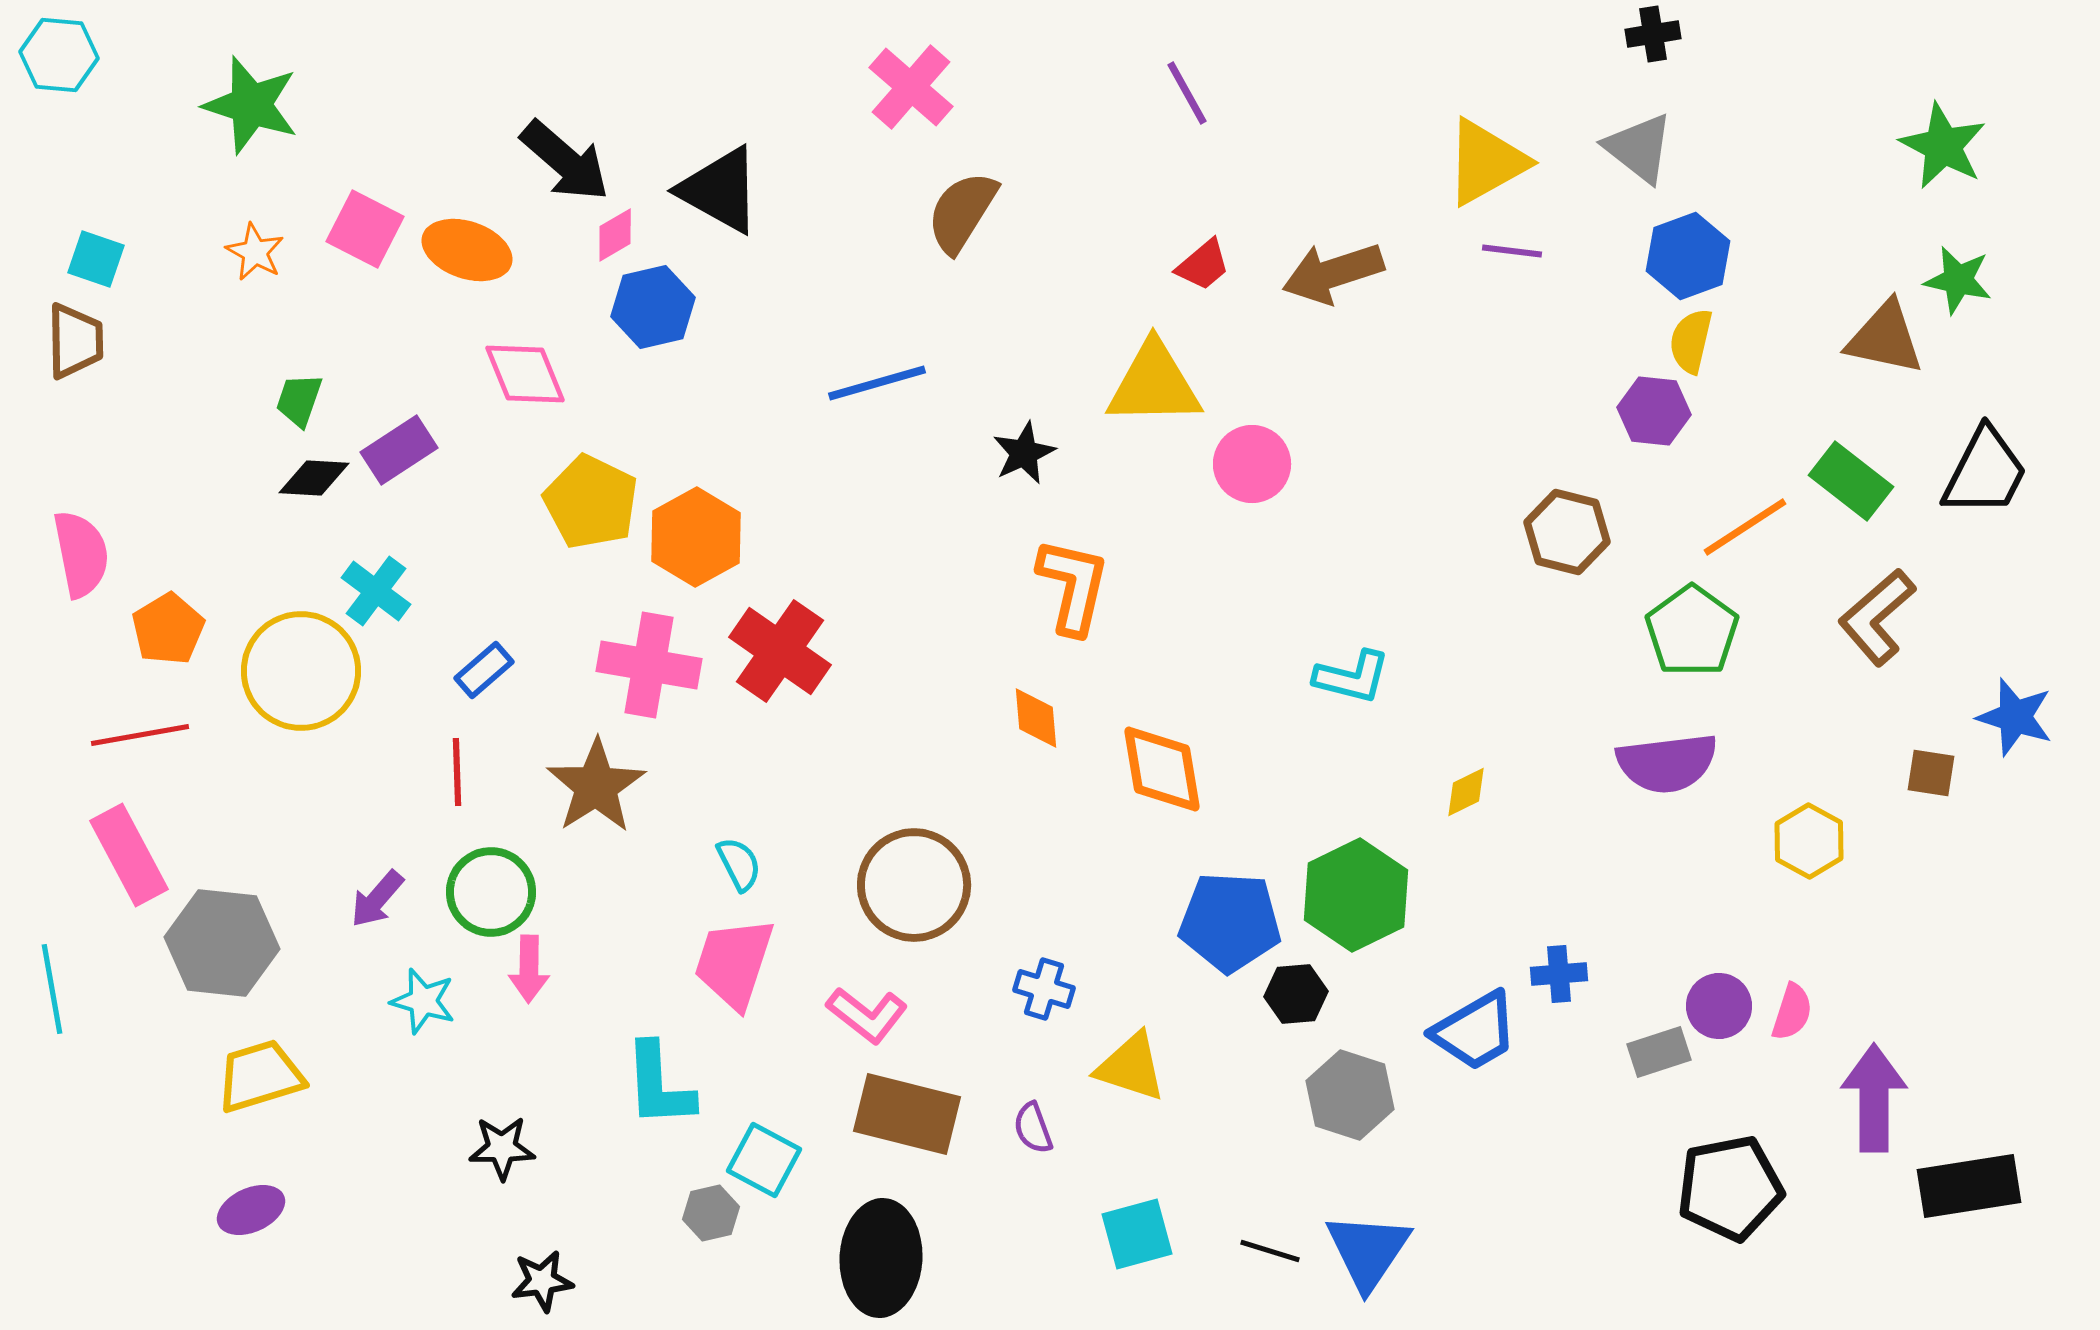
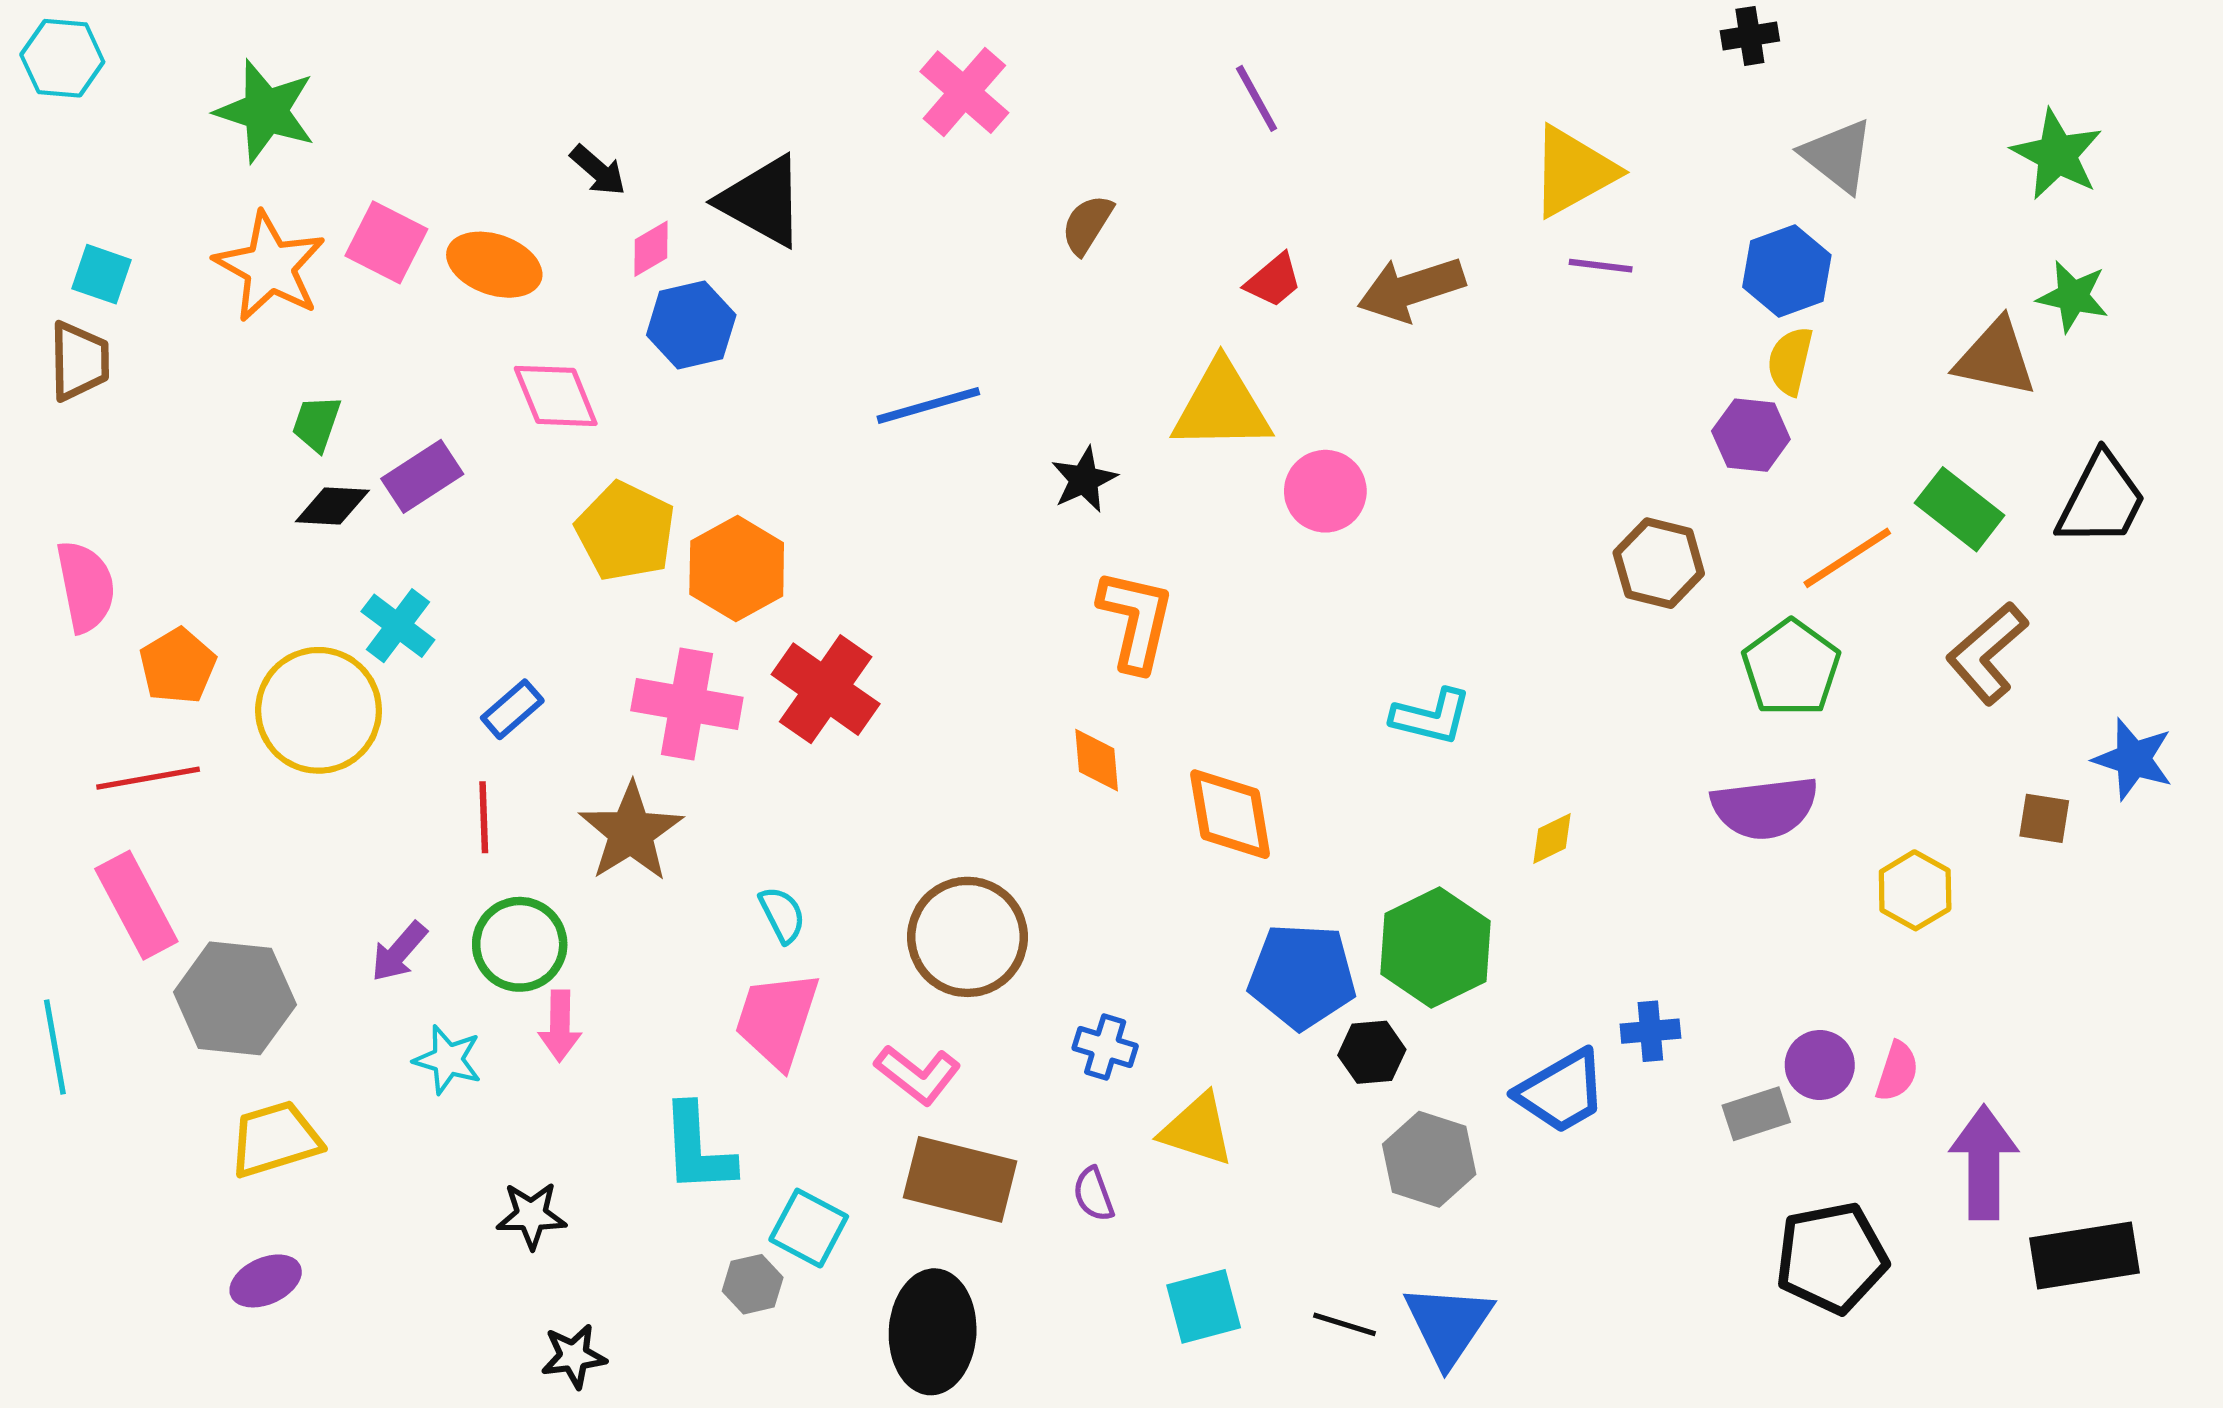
gray triangle: (1639, 148) -> (1838, 156), moved
black arrow: (565, 161) -> (598, 170), size x0.6
brown semicircle: (962, 212) -> (1087, 224), moved, size x0.7
orange star: (255, 252) -> (270, 267), size x1.8

